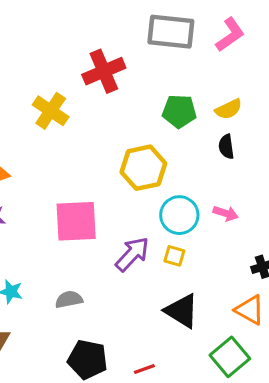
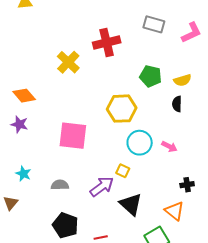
gray rectangle: (171, 32) -> (154, 24), size x0.7
purple arrow: (132, 254) -> (102, 186), moved
yellow square: (174, 256) -> (123, 171), moved

